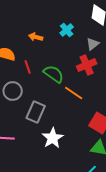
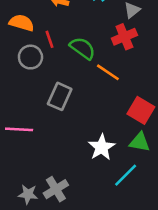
gray circle: (13, 91) -> (30, 57), moved
white star: (53, 138) -> (102, 147), moved

